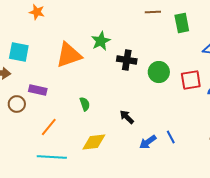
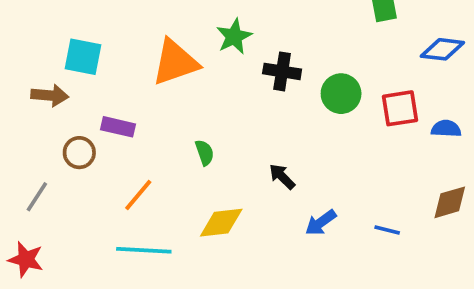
blue line: (171, 137) -> (387, 230), moved, turned -48

